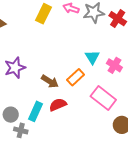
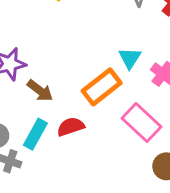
orange rectangle: (76, 77) -> (102, 87), size x1.4
brown arrow: (50, 81) -> (40, 91), moved

